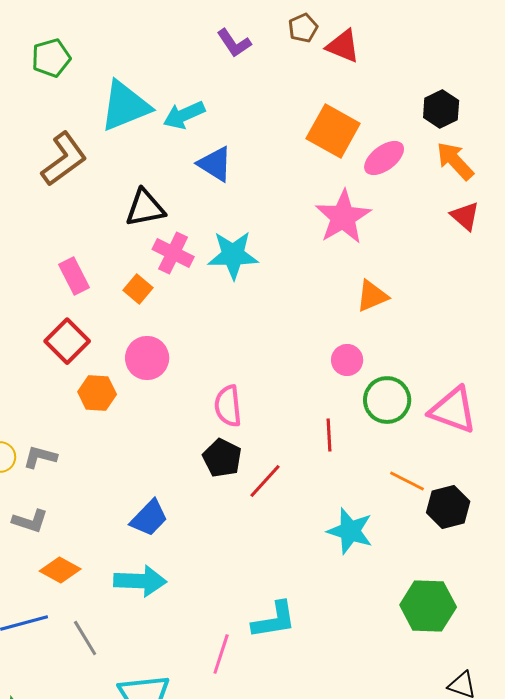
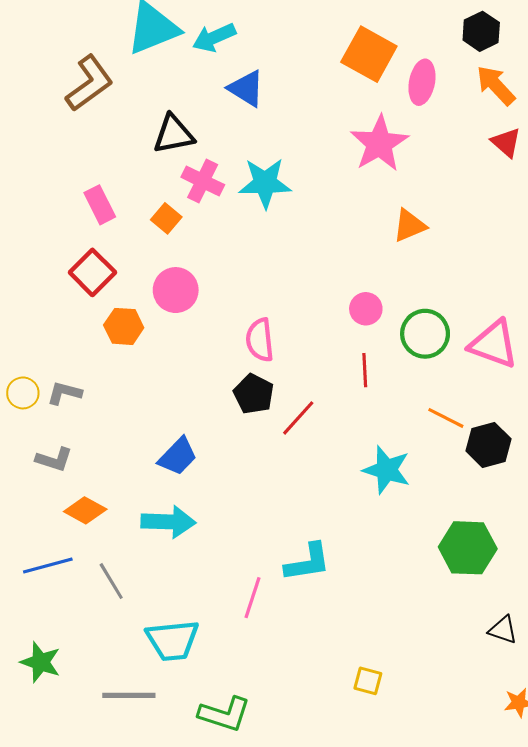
pink ellipse: (384, 158) -> (422, 82), turned -42
pink circle: (347, 360) -> (366, 309), moved

